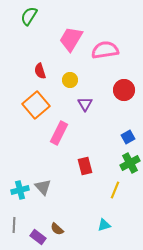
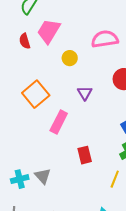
pink trapezoid: (71, 39) -> (49, 31), moved
red semicircle: (40, 71) -> (25, 41), moved
yellow circle: (70, 80) -> (70, 58), moved

